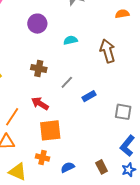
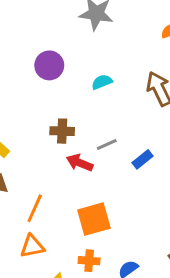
gray line: (67, 82) -> (107, 144), turned 32
red arrow: (40, 104) -> (80, 163), moved

